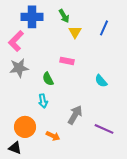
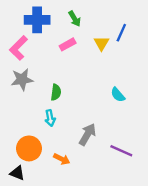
yellow triangle: (75, 32) -> (101, 43), moved
pink rectangle: (67, 61) -> (68, 44), moved, turned -40
green semicircle: (48, 79) -> (56, 92), turned -144

